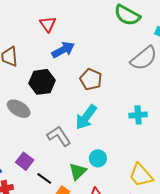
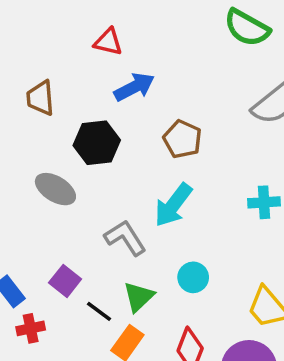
red triangle: (48, 24) -> (108, 42), turned -42
green triangle: (78, 171) -> (139, 297), moved

